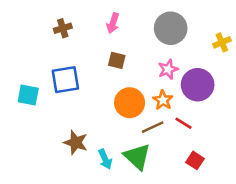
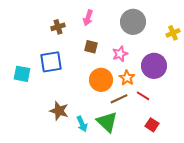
brown cross: (63, 28) -> (58, 27), moved
pink star: (168, 69) -> (120, 54), moved

